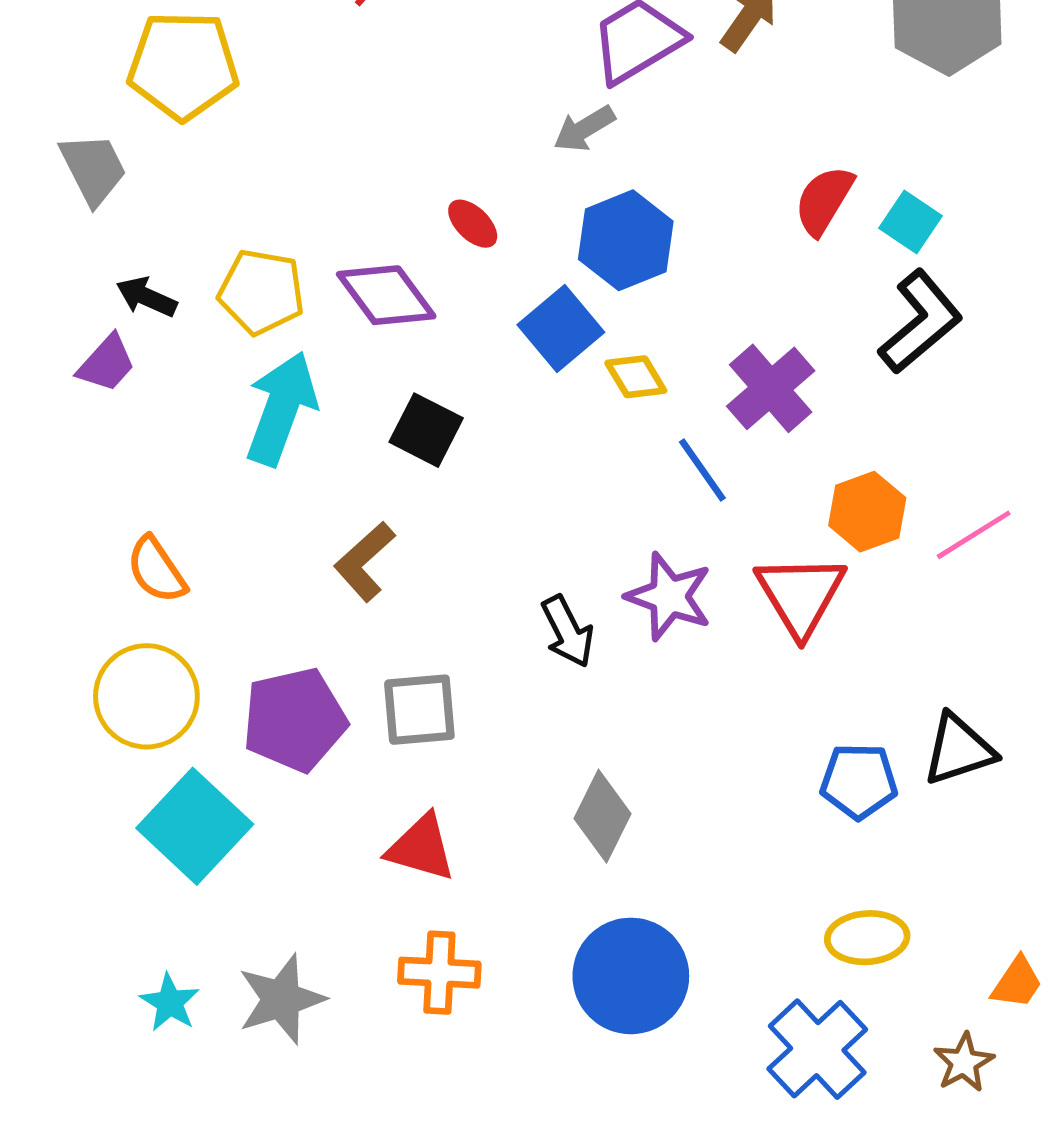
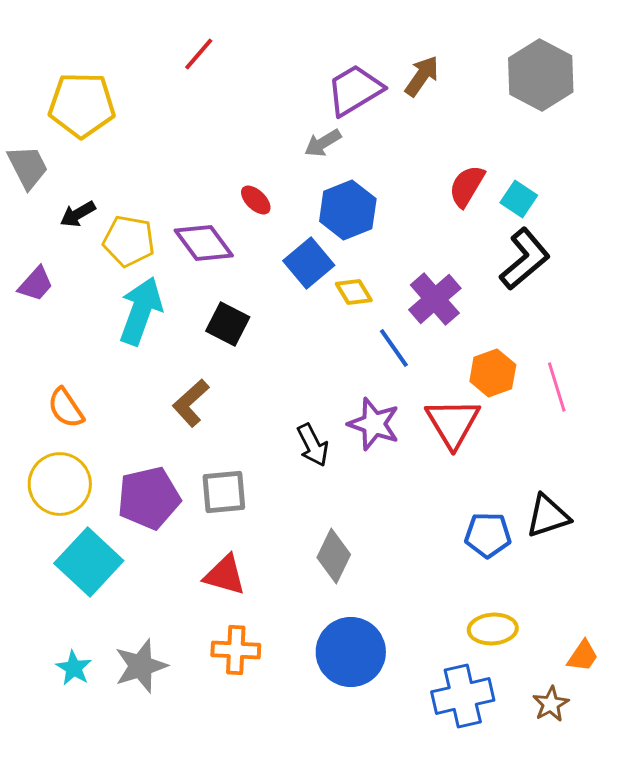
black arrow: (146, 297) -> (78, 214), moved, turned -54
pink line: (974, 535) -> (557, 387), turned -75
blue cross: (817, 1049) -> (463, 696), turned 30

